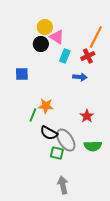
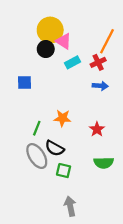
yellow circle: (45, 27) -> (50, 30), size x1.5
cyan rectangle: (65, 56) -> (72, 62), turned 40
blue arrow: (80, 77) -> (100, 86), moved
orange star: (46, 106) -> (62, 118), moved
gray ellipse: (66, 140) -> (37, 156), moved

